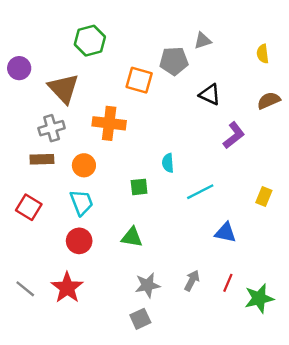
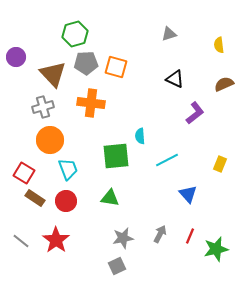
gray pentagon: (174, 61) -> (86, 63), moved
brown rectangle: (42, 159) -> (35, 198), moved, turned 36
orange circle: (84, 165) -> (50, 140), moved, size x1.4
green square: (139, 187) -> (116, 156), size x1.8
blue triangle: (225, 232) -> (188, 194), turned 36

